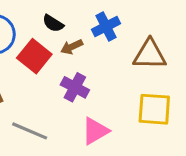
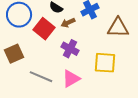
yellow square: (154, 109) -> (105, 63), moved
pink triangle: (95, 131) -> (71, 79), moved

